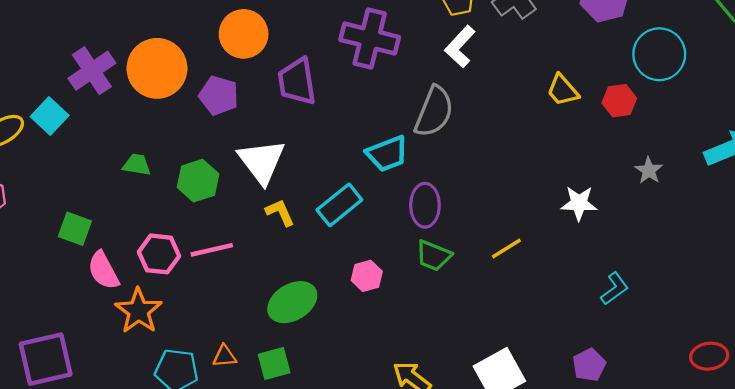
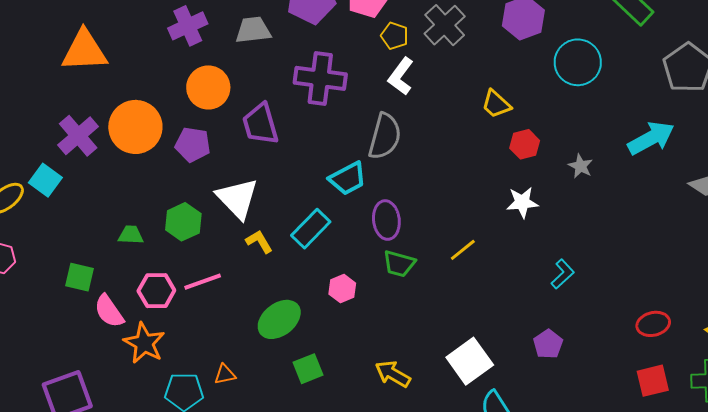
red hexagon: (619, 101) -> (525, 144), moved
green trapezoid: (137, 165) -> (131, 235), moved
green square: (274, 363) -> (308, 369), moved

